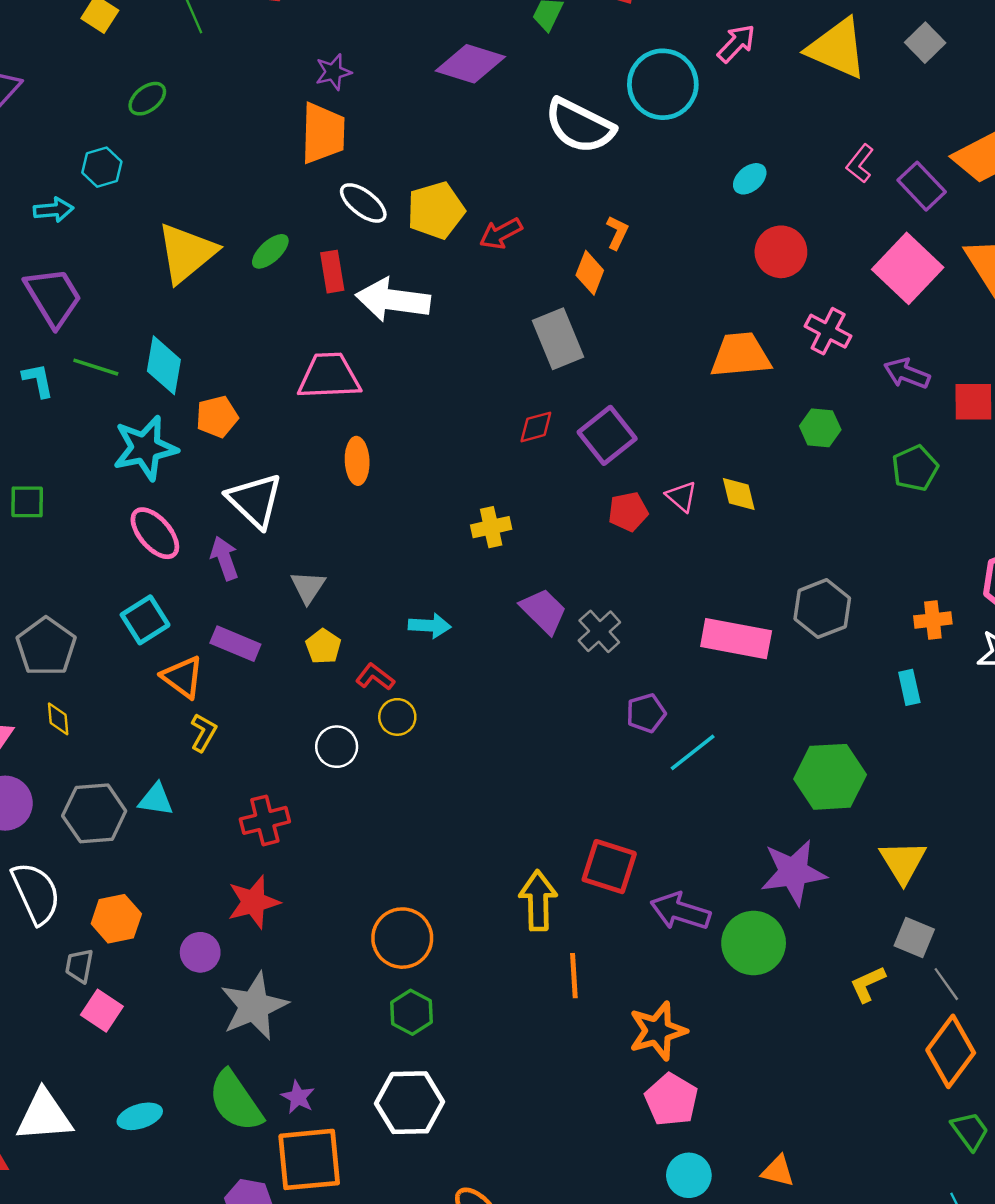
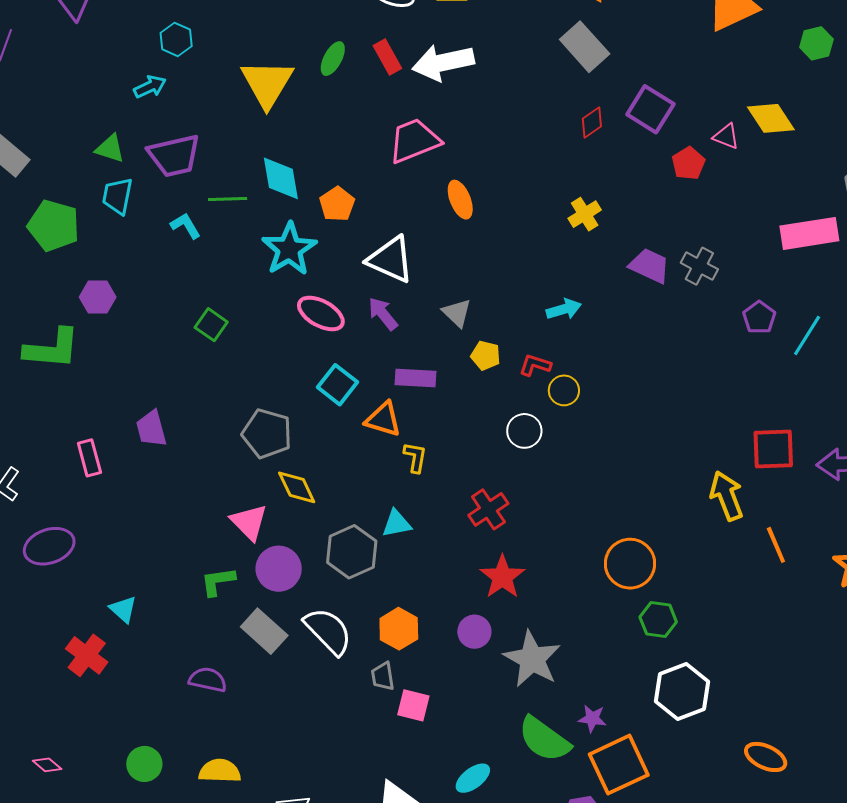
purple trapezoid: (53, 297) -> (174, 156), turned 128
yellow diamond: (739, 494) -> (771, 118), size x1.4
green square: (27, 502) -> (211, 325), turned -36
yellow diamond: (58, 719) -> (297, 487), size x1.5

